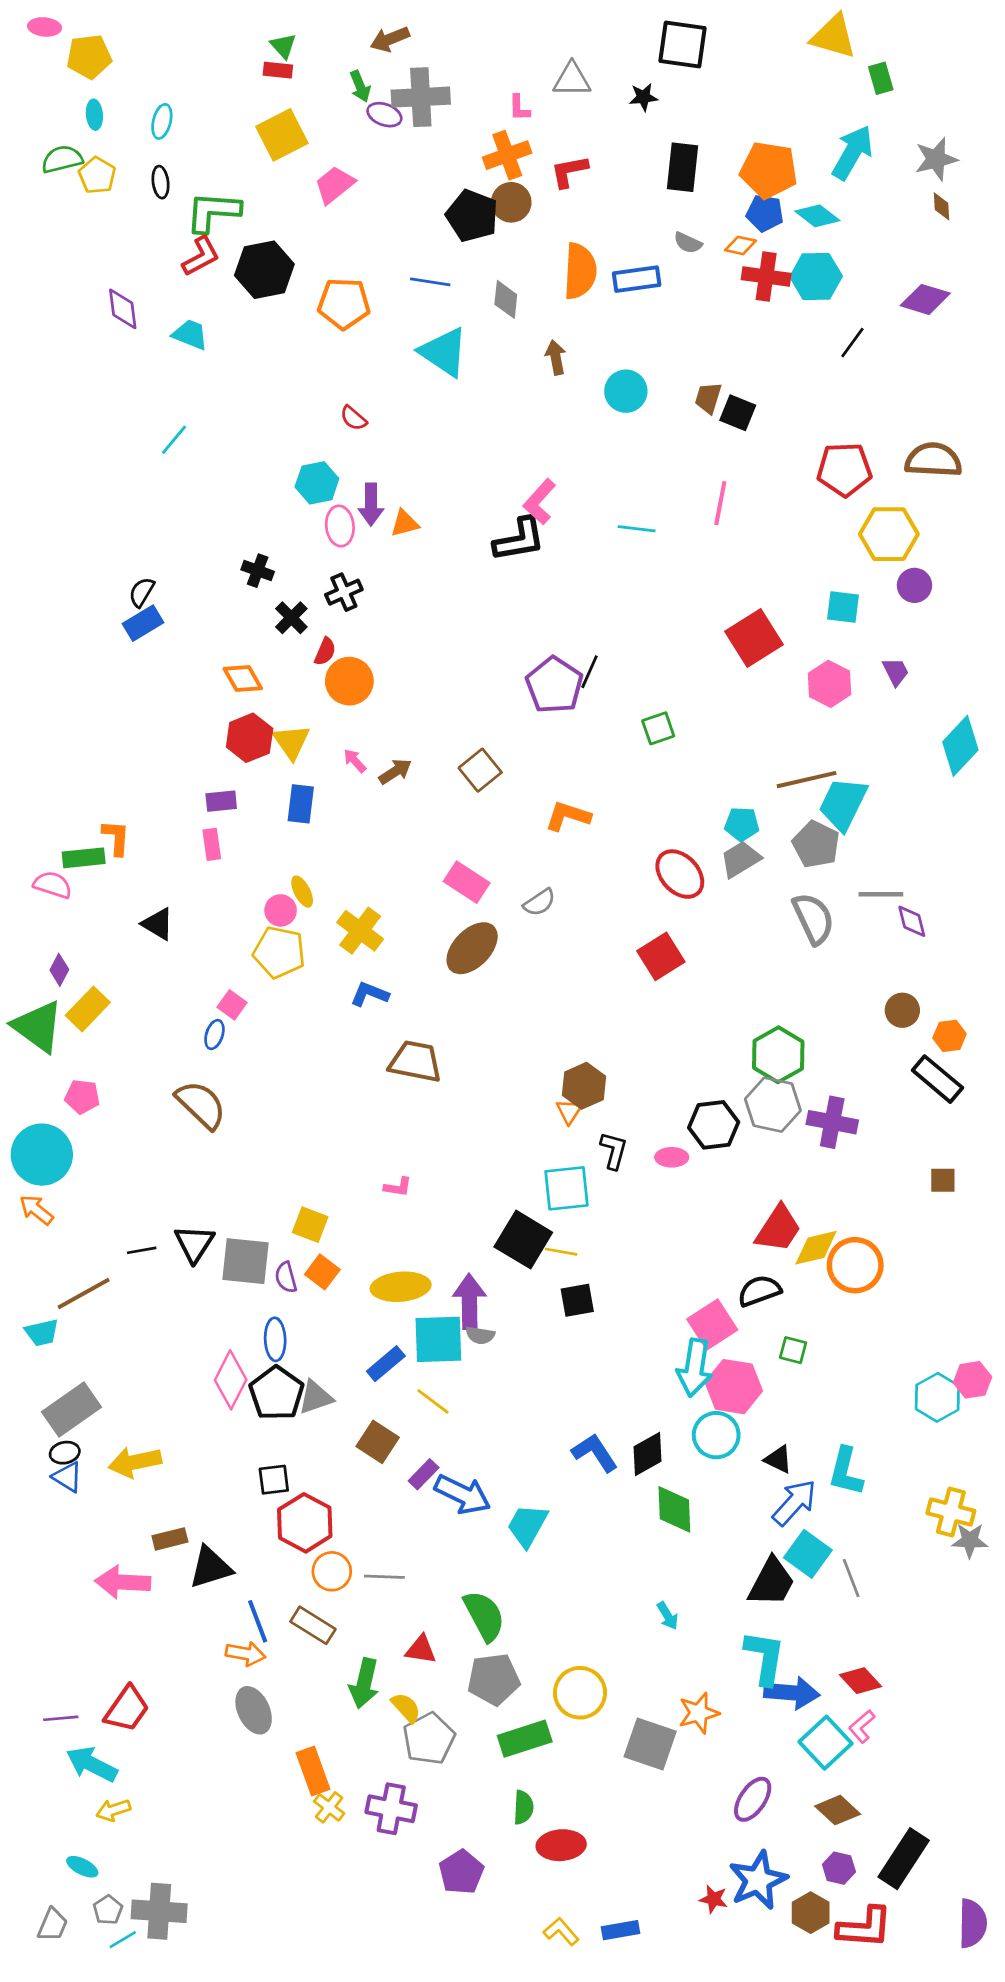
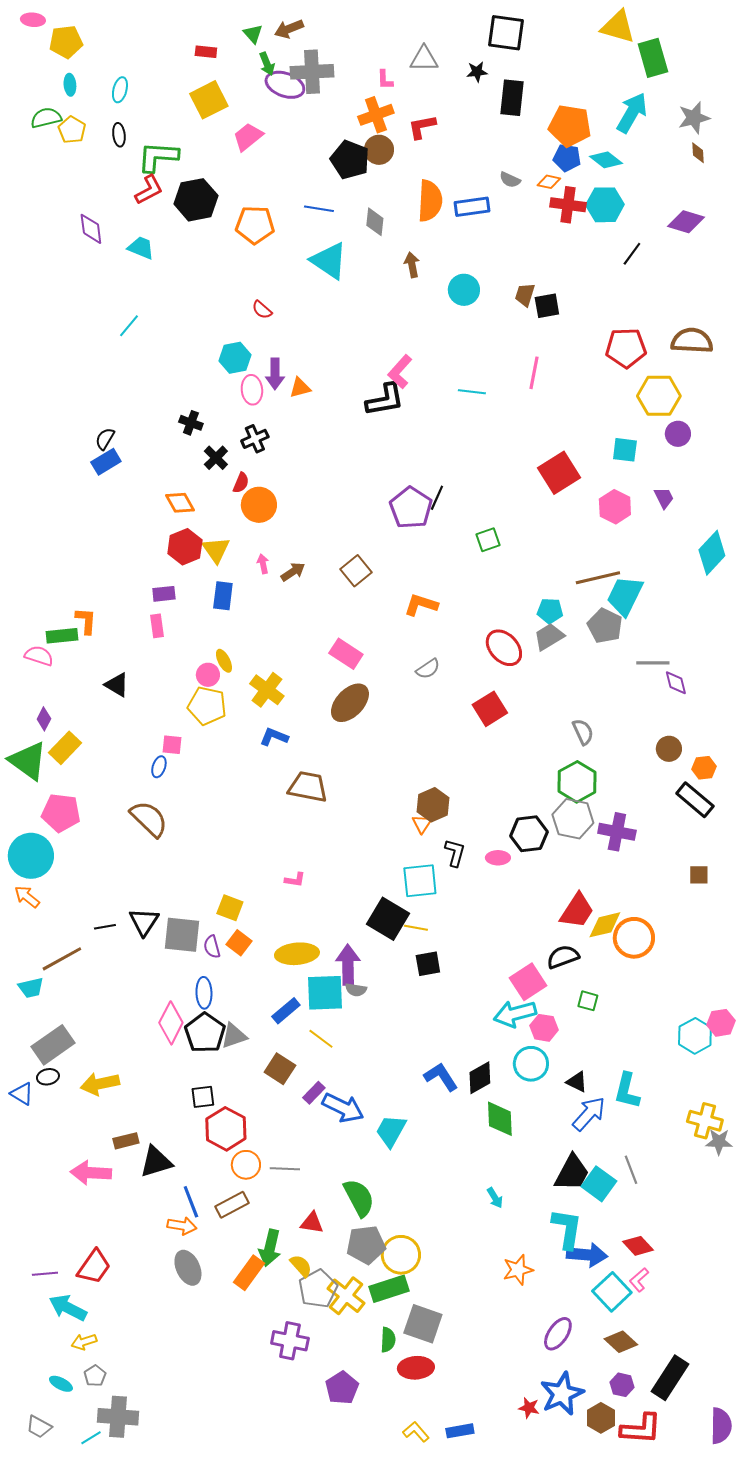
green triangle: (283, 46) -> (253, 34), moved
green rectangle: (881, 78) -> (653, 58), size x1.6
purple ellipse: (384, 115) -> (285, 85), size x1.5
black rectangle: (682, 167) -> (512, 98), moved
black square: (738, 413) -> (547, 306), turned -32
pink arrow: (355, 761) -> (263, 564), turned 30
gray semicircle: (540, 902) -> (428, 669), moved
gray semicircle: (813, 919) -> (583, 732), moved, size x0.7
pink square: (232, 1005) -> (172, 745), turned -30
pink pentagon: (82, 1097) -> (61, 813), size x1.5
cyan arrow: (695, 1368) -> (515, 1014), turned 66
pink hexagon: (734, 1387) -> (544, 1028), size x0.7
blue triangle: (67, 1477) -> (22, 1094), moved
cyan square: (808, 1554) -> (599, 1184), moved
brown rectangle: (313, 1625) -> (232, 1205), turned -60
yellow circle: (580, 1693) -> (401, 1255), moved
gray square: (650, 1744) -> (423, 1324), moved
orange rectangle: (313, 1771) -> (249, 1273), moved, turned 56
yellow cross: (329, 1807) -> (346, 1296), moved, size x1.6
gray pentagon: (108, 1910) -> (95, 1376), moved
gray trapezoid: (53, 1925) -> (39, 1427), turned 96

